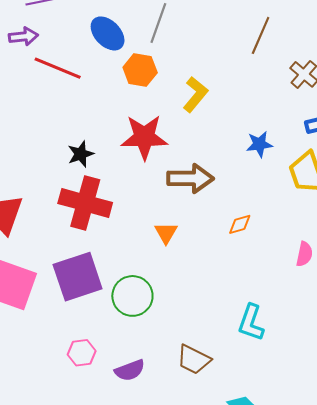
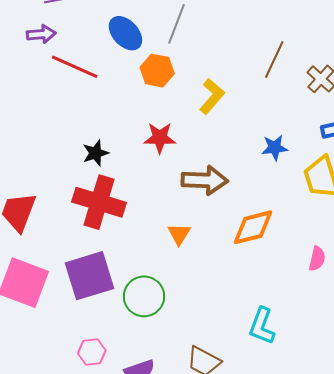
brown line: (261, 35) -> (274, 60), moved
red star: (144, 137) -> (160, 138), size x0.7
orange diamond: (240, 224) -> (253, 227), size x1.8

